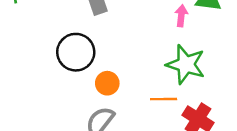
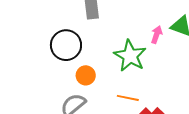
green star: (186, 64) -> (130, 56), moved

